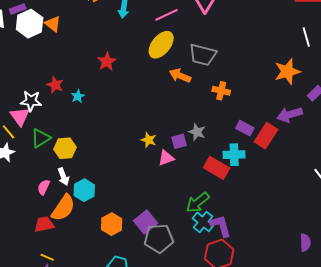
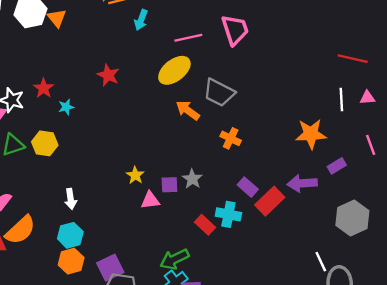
red star: (107, 61) -> (108, 75), turned -30
yellow hexagon: (65, 148) -> (45, 143), moved
red rectangle: (217, 168) -> (205, 225), size x0.7
white arrow: (63, 177) -> (71, 199), moved
cyan hexagon: (84, 190) -> (70, 235), moved

